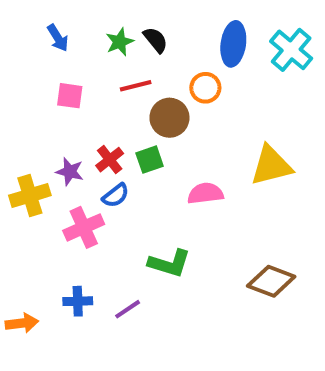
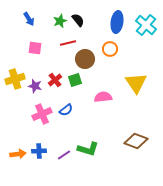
orange circle: (205, 88) -> (110, 49), moved
yellow triangle: (271, 166) -> (136, 83), turned -50
yellow cross: (30, 195) -> (15, 79), moved
blue semicircle: (116, 195) -> (66, 110), moved
green L-shape: (169, 263) -> (88, 149), moved
orange arrow: (22, 323) -> (18, 154), moved

